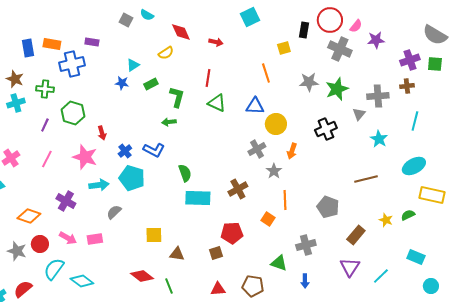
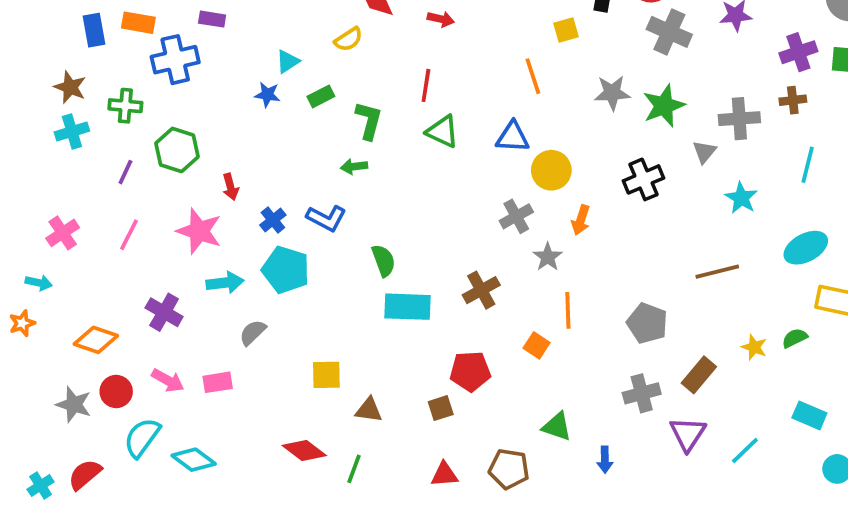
gray cross: (306, 245) -> (642, 393), moved
green line: (169, 286) -> (354, 469), turned 42

